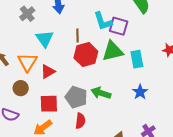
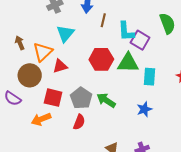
brown line: (77, 35) -> (103, 20), moved
brown circle: (21, 88) -> (30, 75), size x1.5

